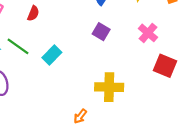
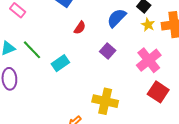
red semicircle: (33, 13) -> (80, 28), moved
pink cross: (148, 33) -> (149, 60), size x1.4

